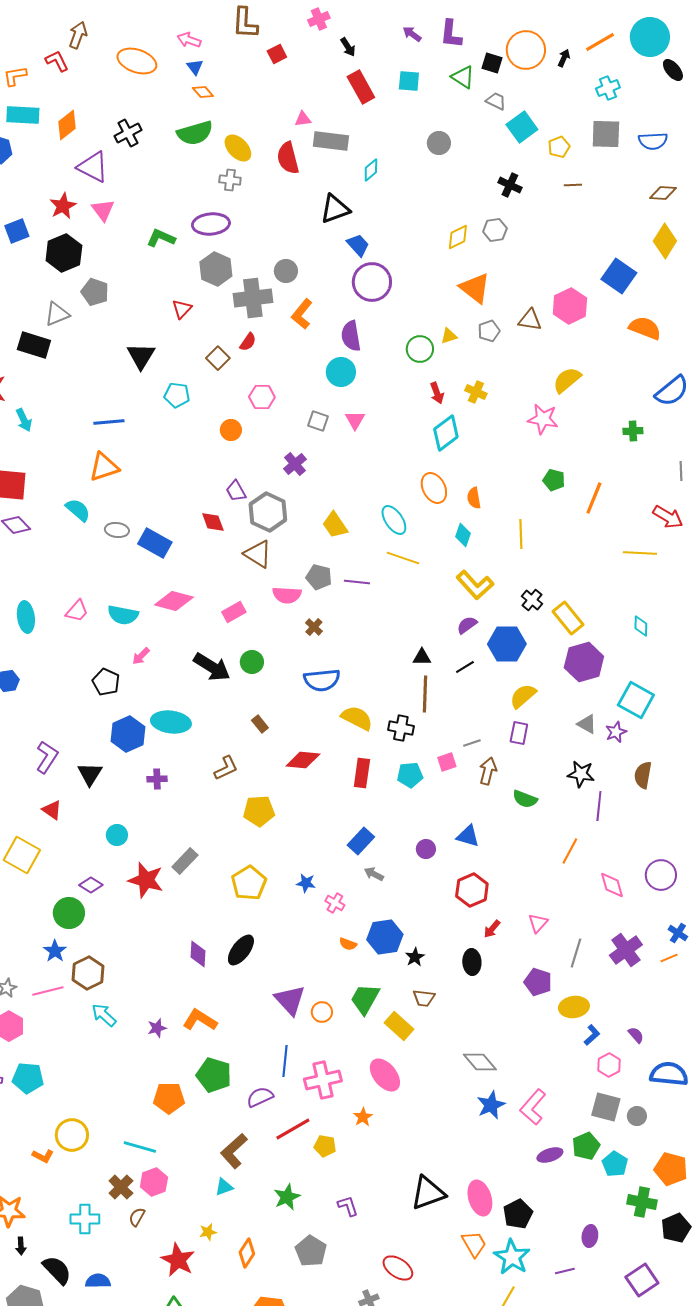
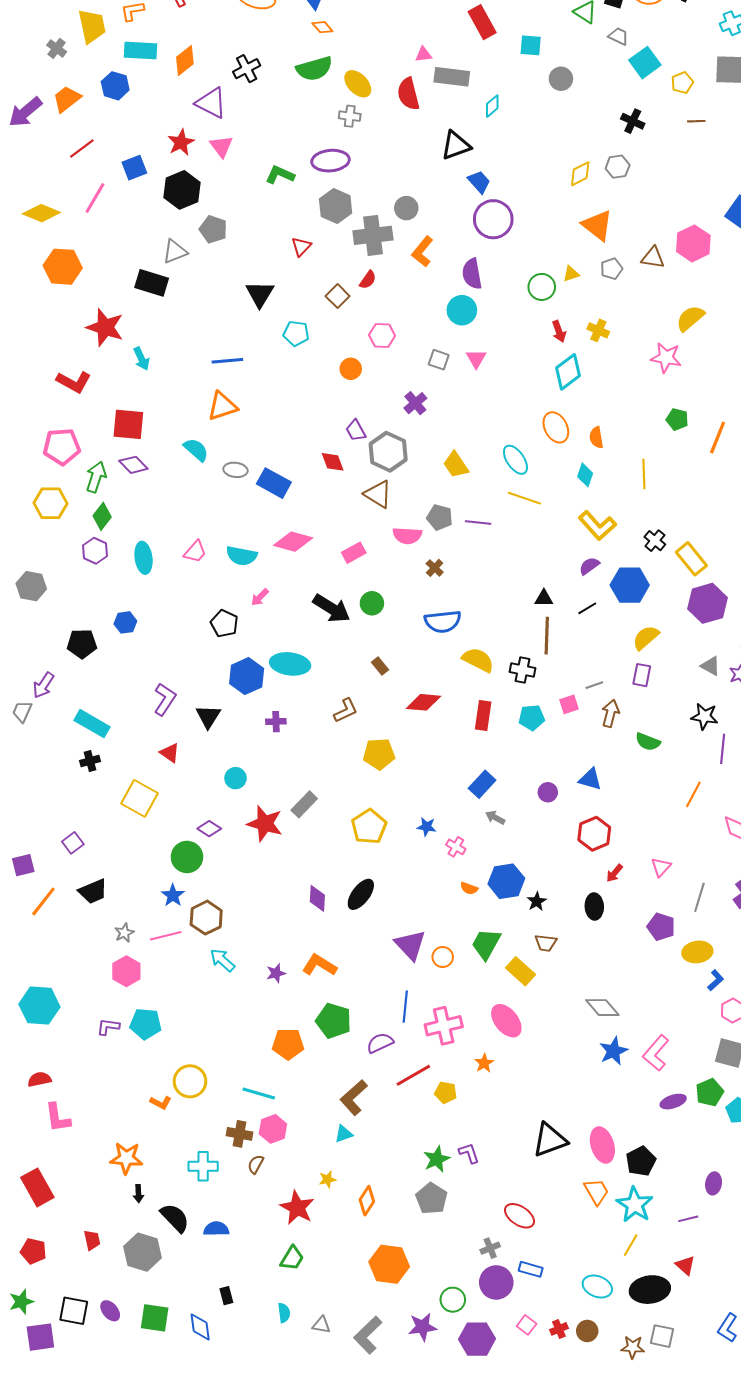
cyan square: (409, 81) -> (531, 45), moved
brown cross: (121, 1187) -> (240, 1134), turned -35
green star: (287, 1197) -> (437, 1159), moved

